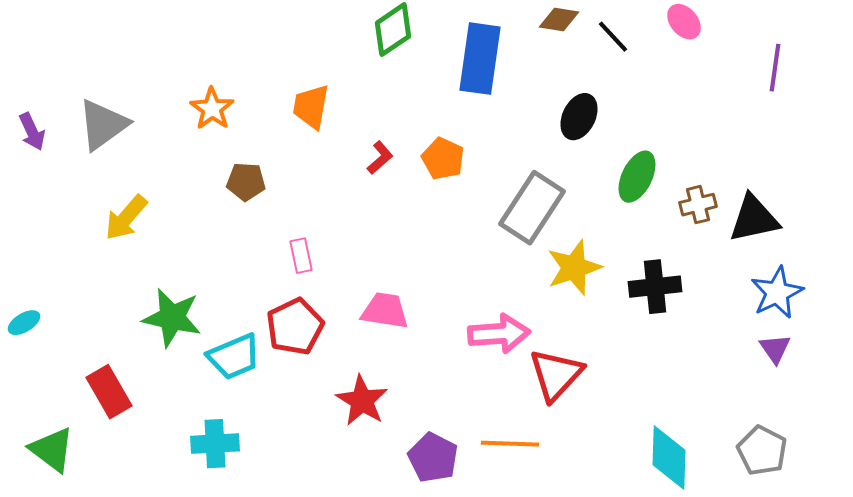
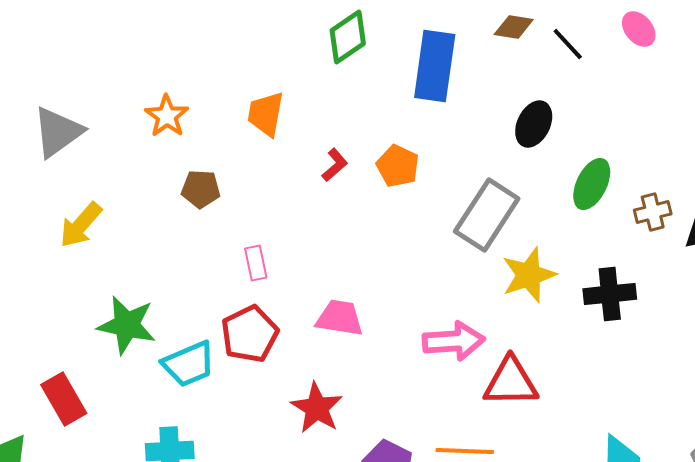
red triangle: (556, 375) -> (511, 382), turned 46

